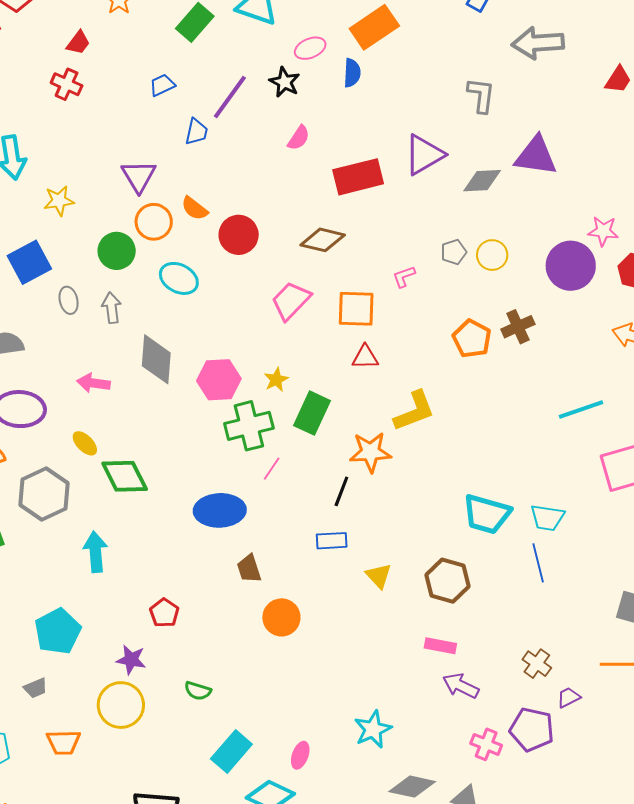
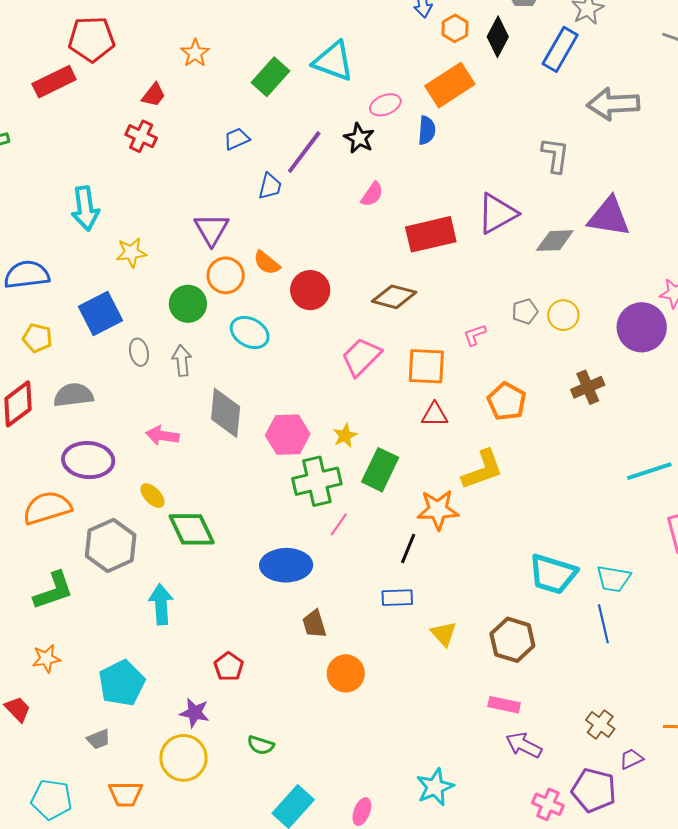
orange pentagon: (472, 339) -> (507, 401), moved

